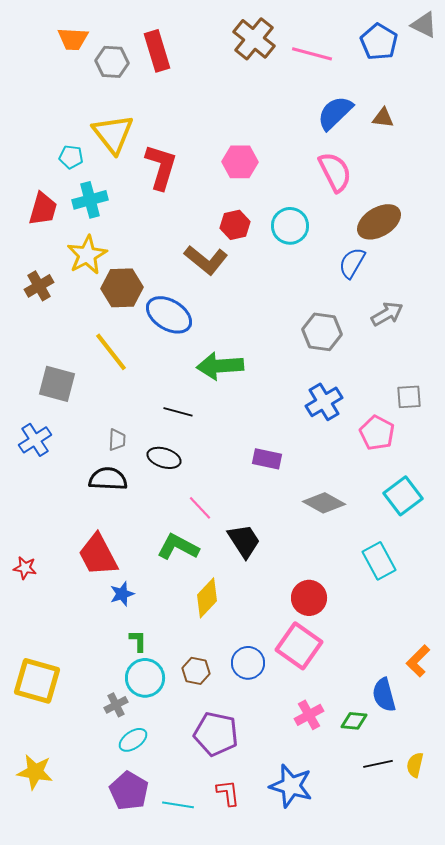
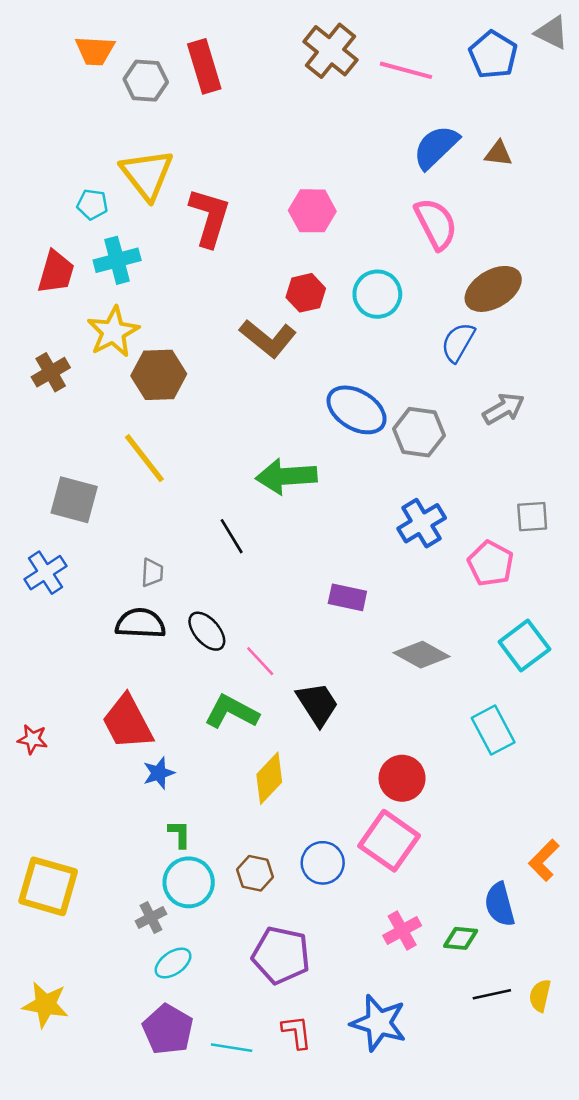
blue ellipse: (169, 315) -> (357, 410), moved
black line: (178, 412) -> (232, 536), turned 44
black ellipse: (164, 458) -> (207, 631), moved, turned 32

